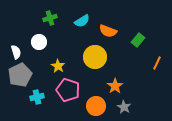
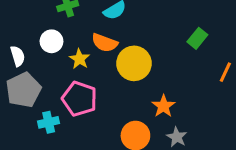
orange semicircle: (108, 31) -> (105, 43), moved
yellow star: (58, 66) -> (79, 59), moved
pink pentagon: (68, 90) -> (79, 99), moved

